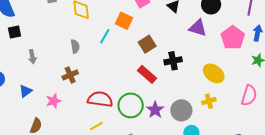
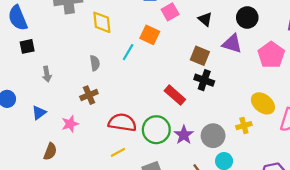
brown square: (147, 44) -> (200, 56), moved, turned -36
black cross: (173, 61) -> (204, 80), turned 30
yellow ellipse: (214, 73) -> (263, 103), moved

